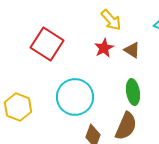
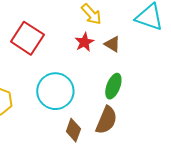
green ellipse: (133, 92) -> (113, 86), turned 30

